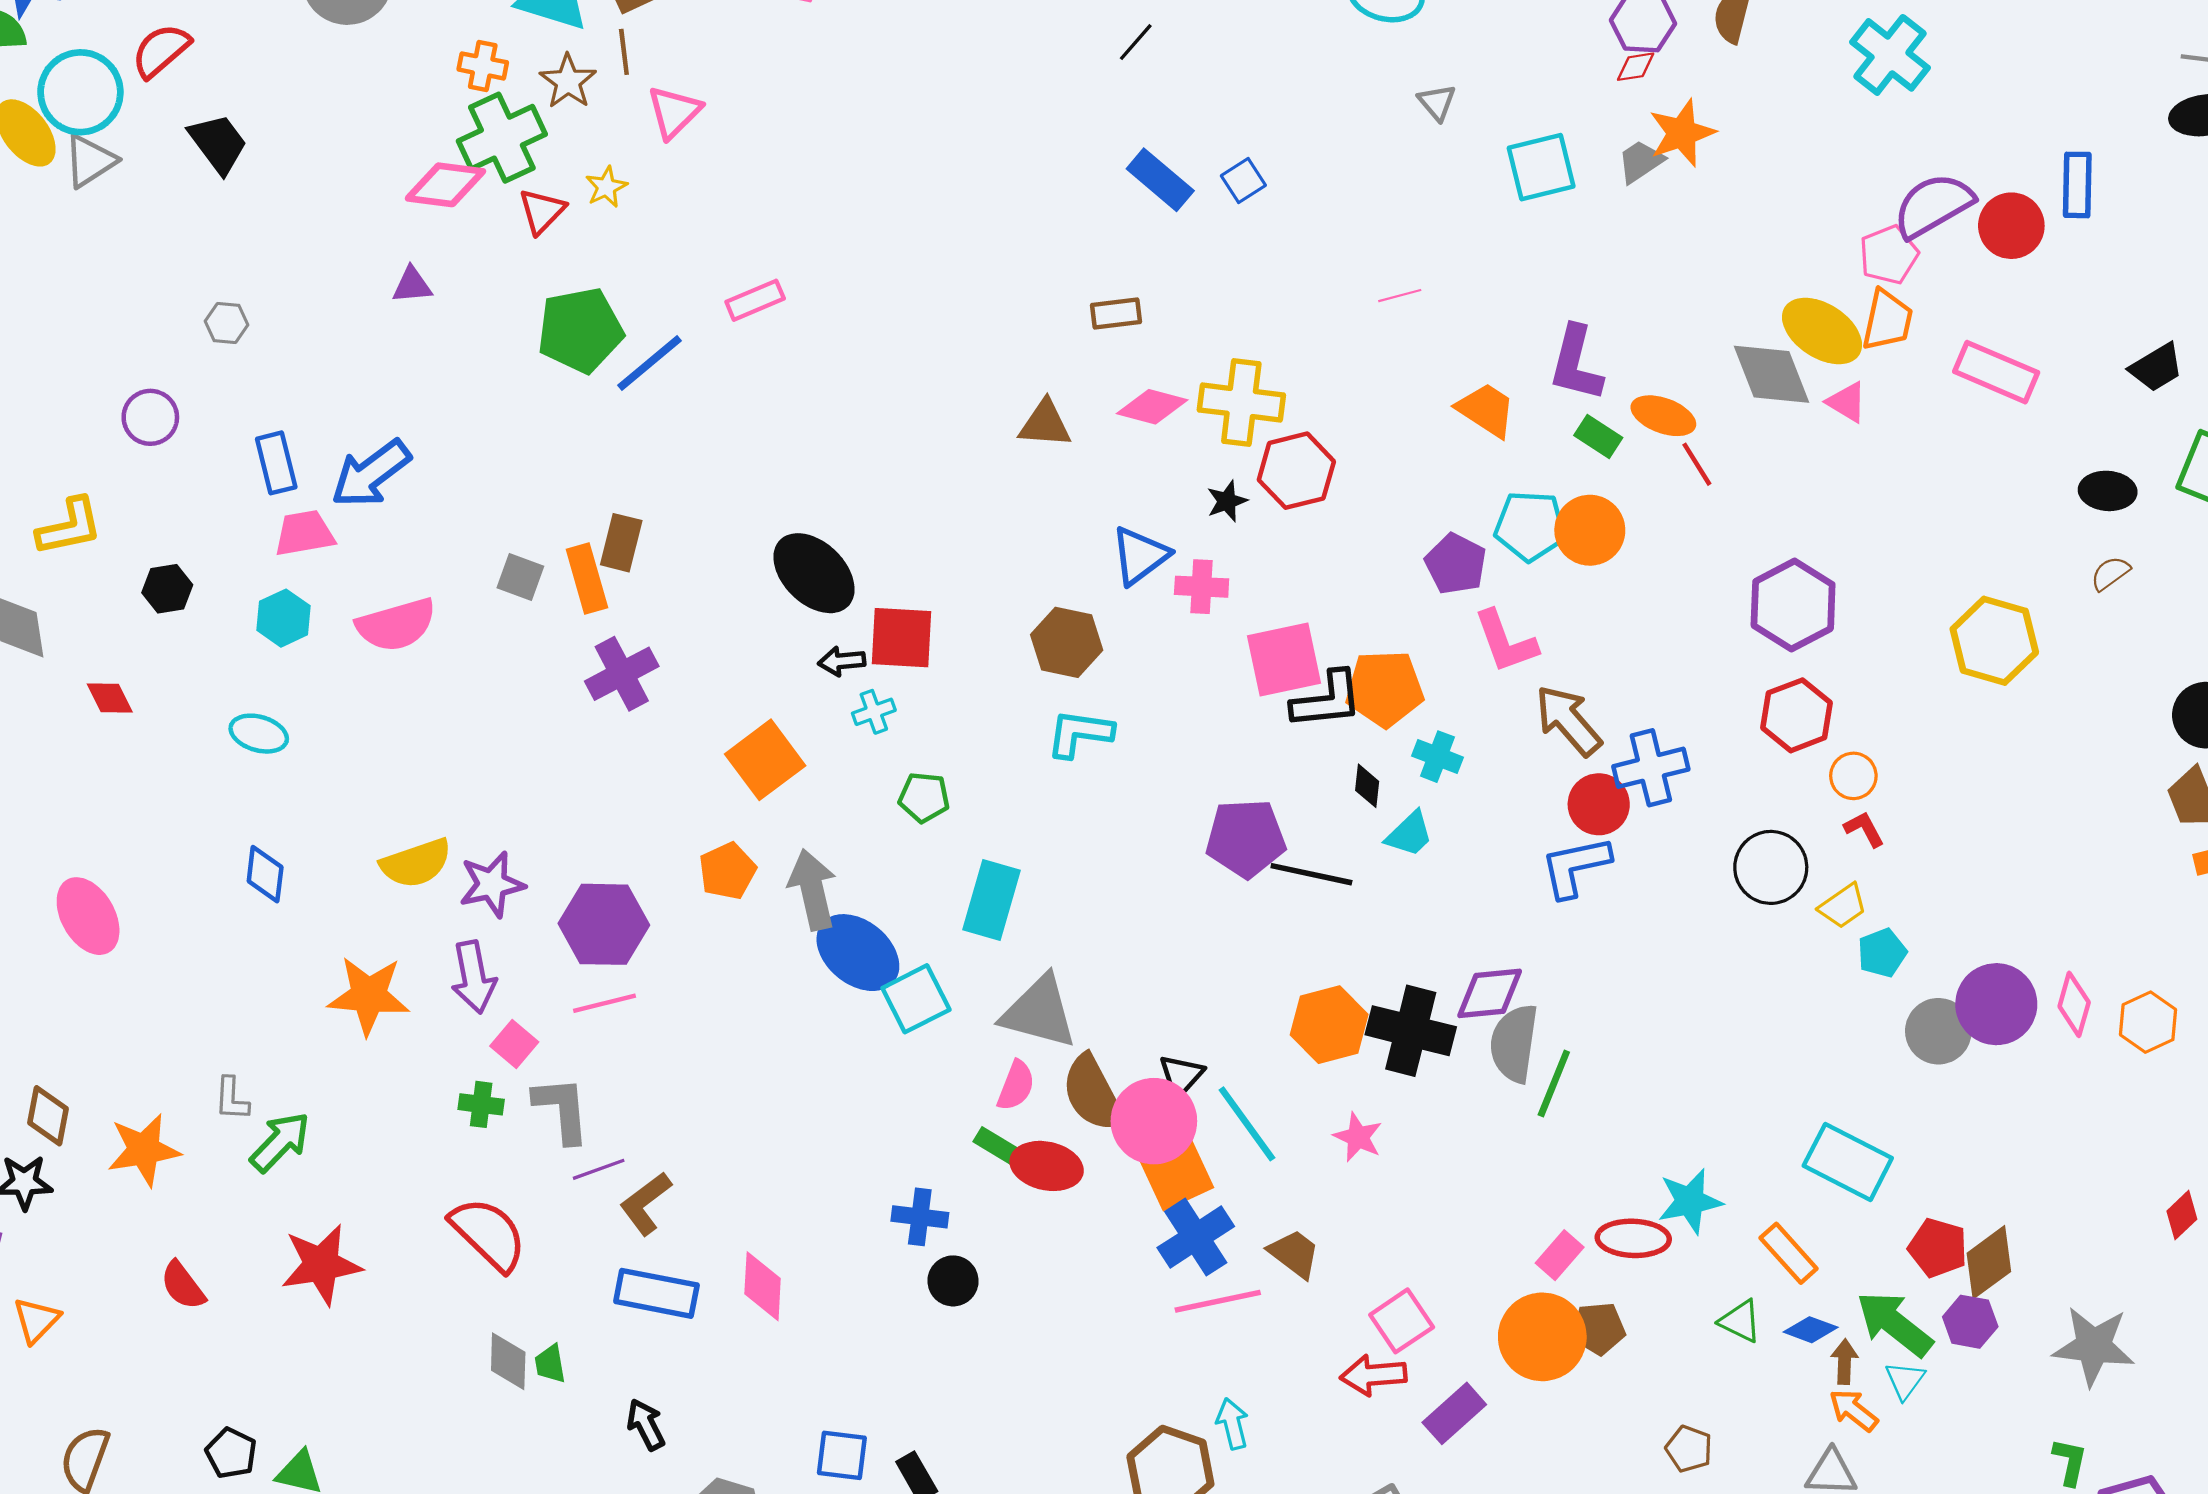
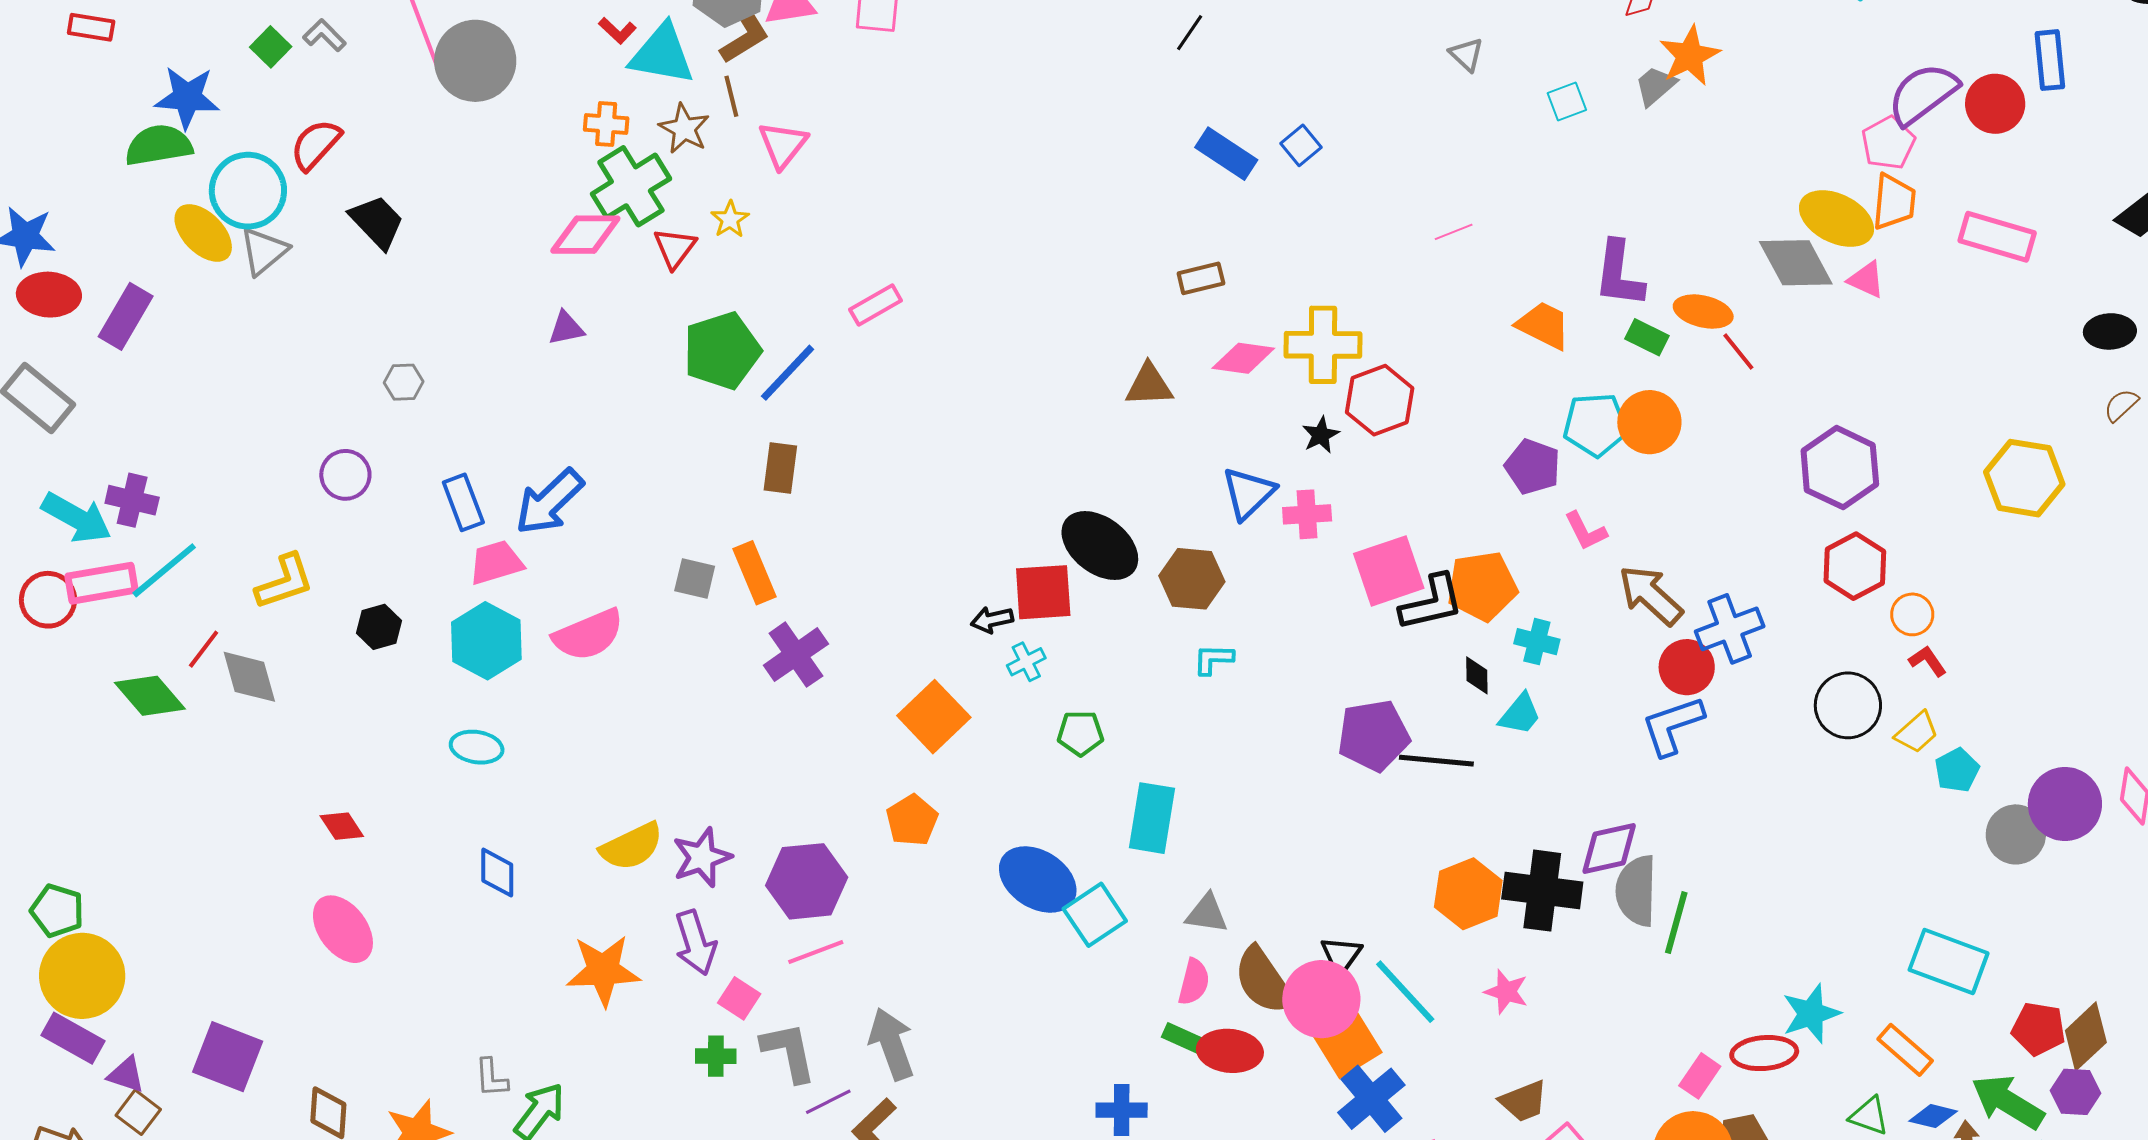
cyan square: (1541, 167) -> (1567, 101), size x0.6
brown rectangle: (621, 543) -> (780, 468), moved
black ellipse: (814, 573) -> (1100, 546), moved
cyan hexagon: (283, 618) -> (486, 641), size x1.5
pink L-shape: (1505, 642) -> (1586, 531), size x0.7
red diamond: (110, 698) -> (342, 826), moved
cyan L-shape: (1080, 734) -> (1213, 659), size x0.7
gray arrow: (812, 890) -> (892, 1044), moved
gray triangle: (1039, 1012) -> (1207, 914), size x0.6
brown trapezoid: (1294, 1254) -> (1524, 1101), moved, turned 128

